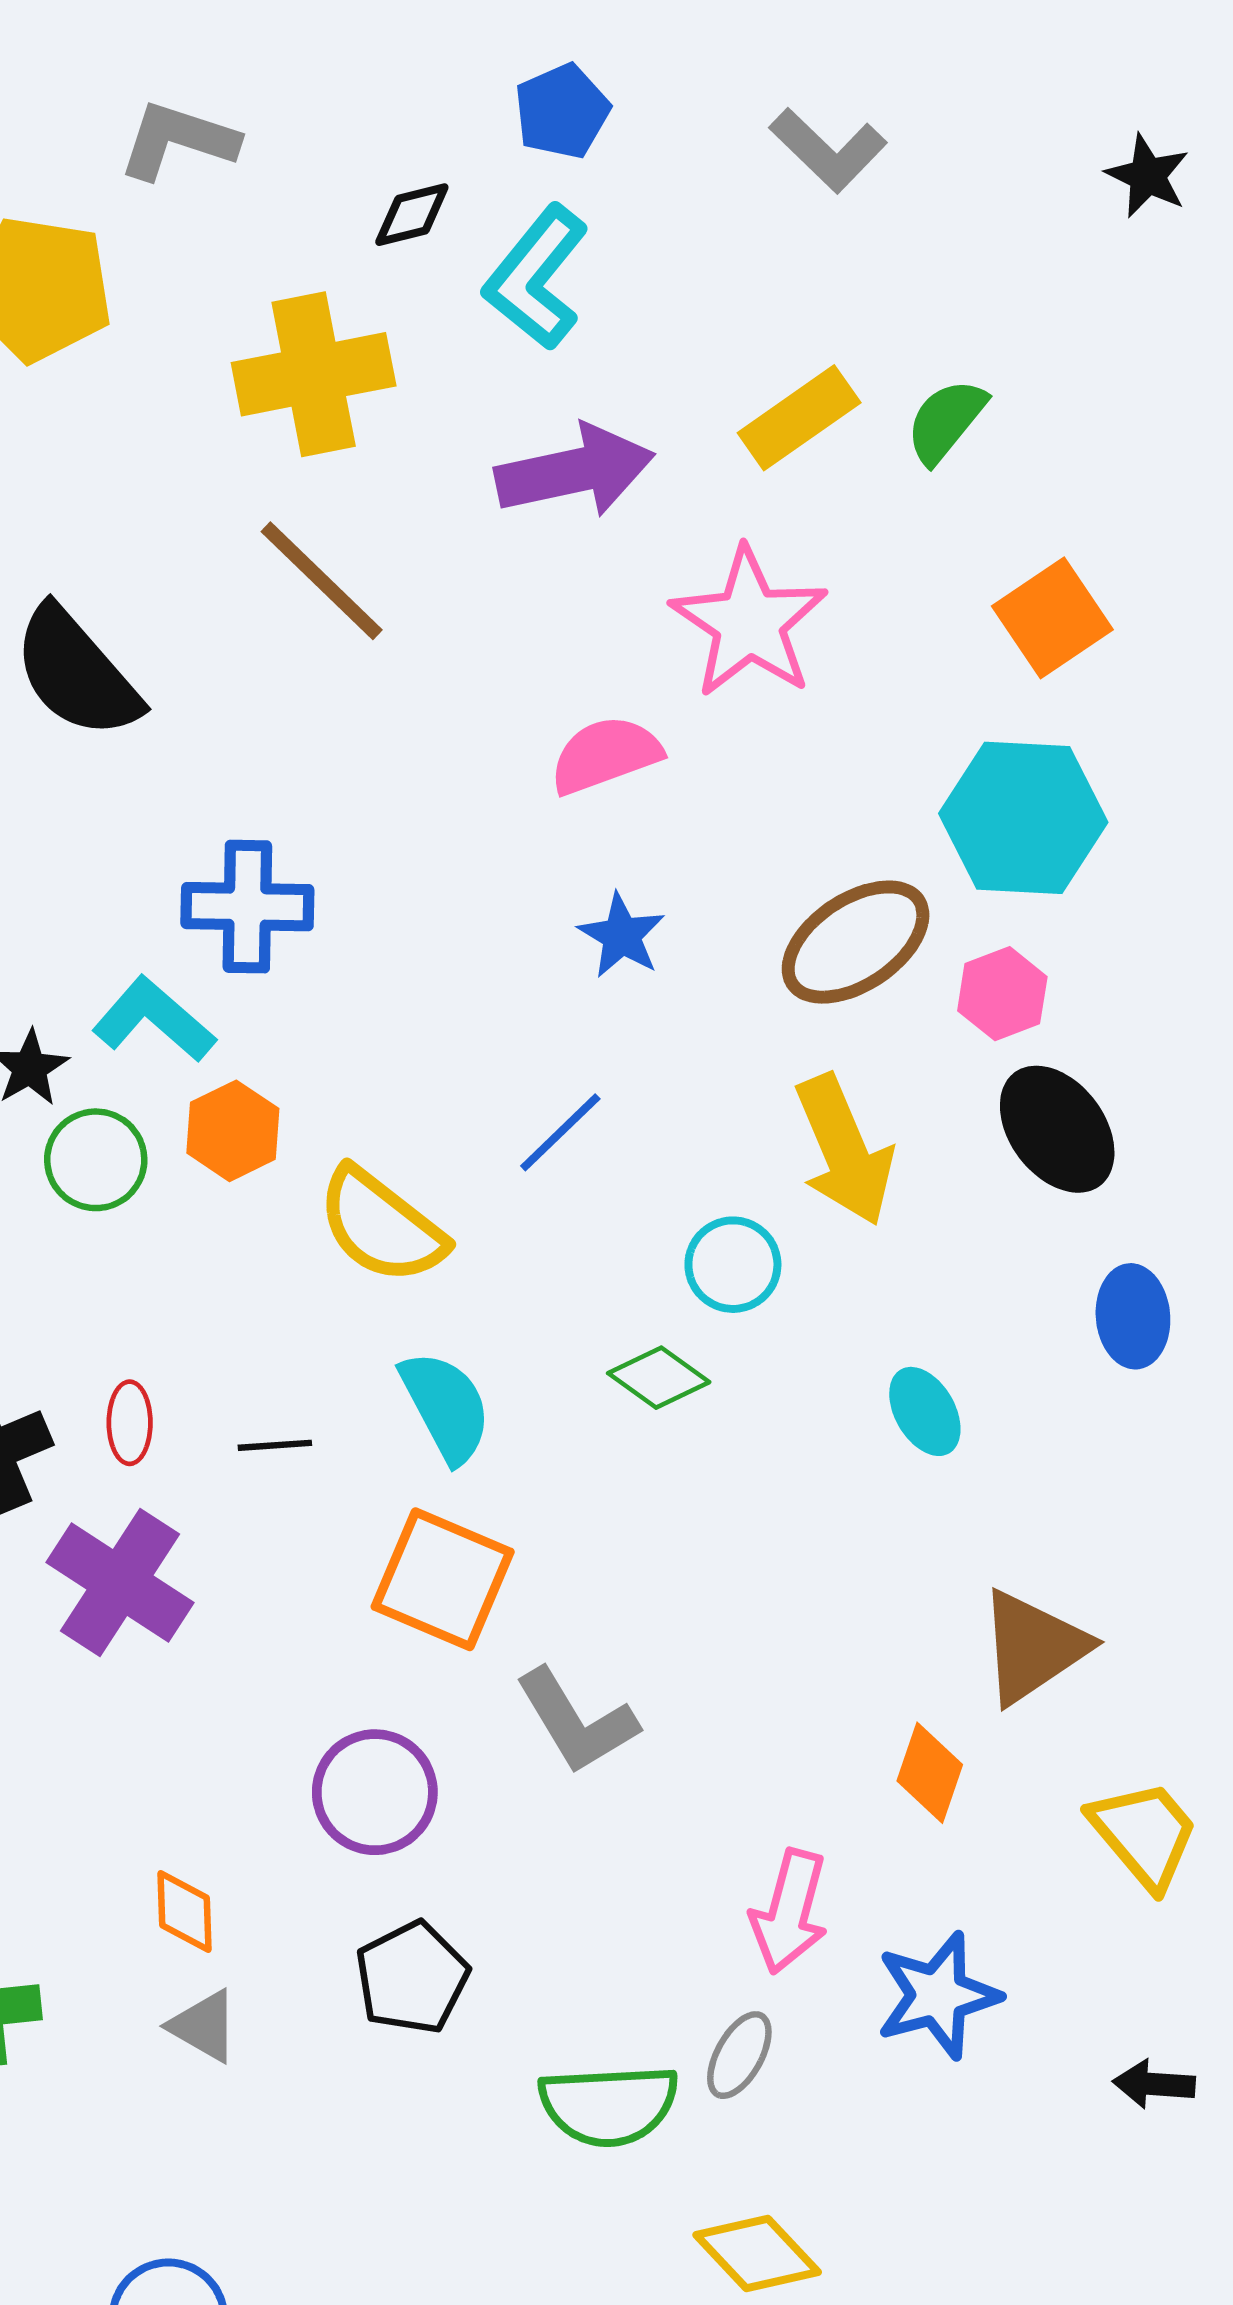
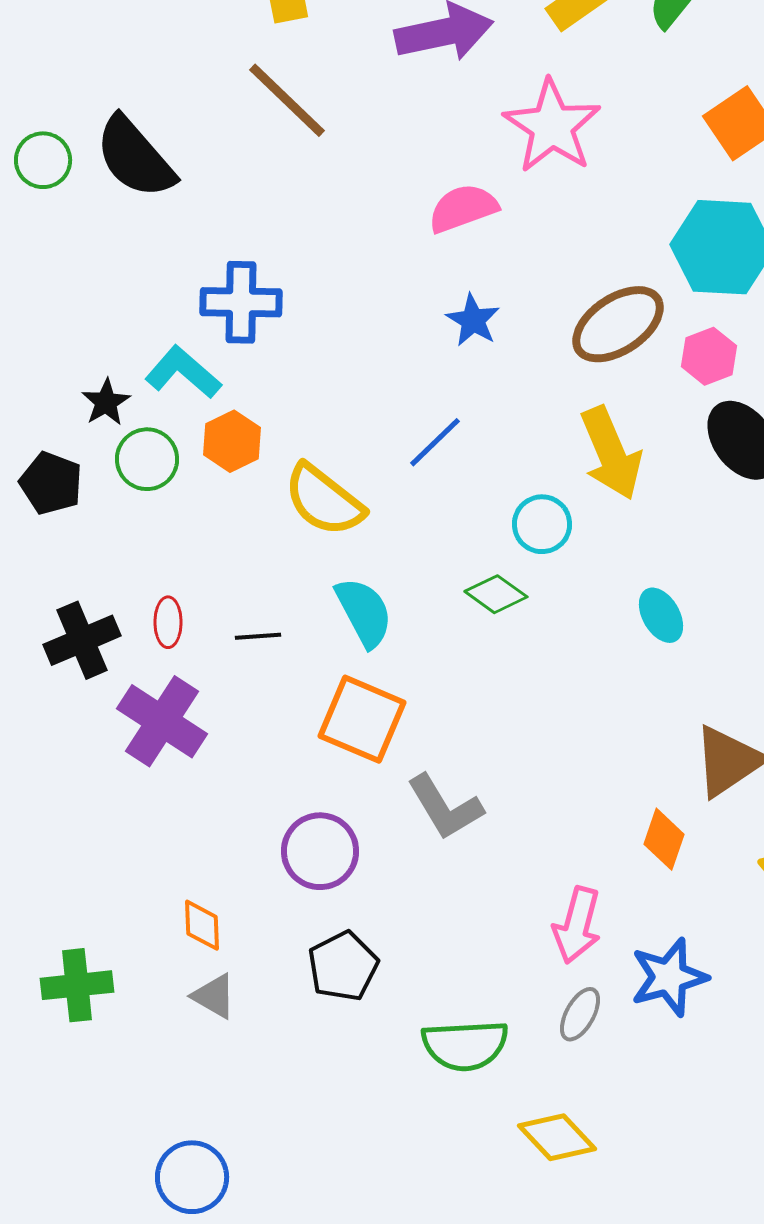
gray ellipse: (739, 2055) -> (580, 1014), moved

